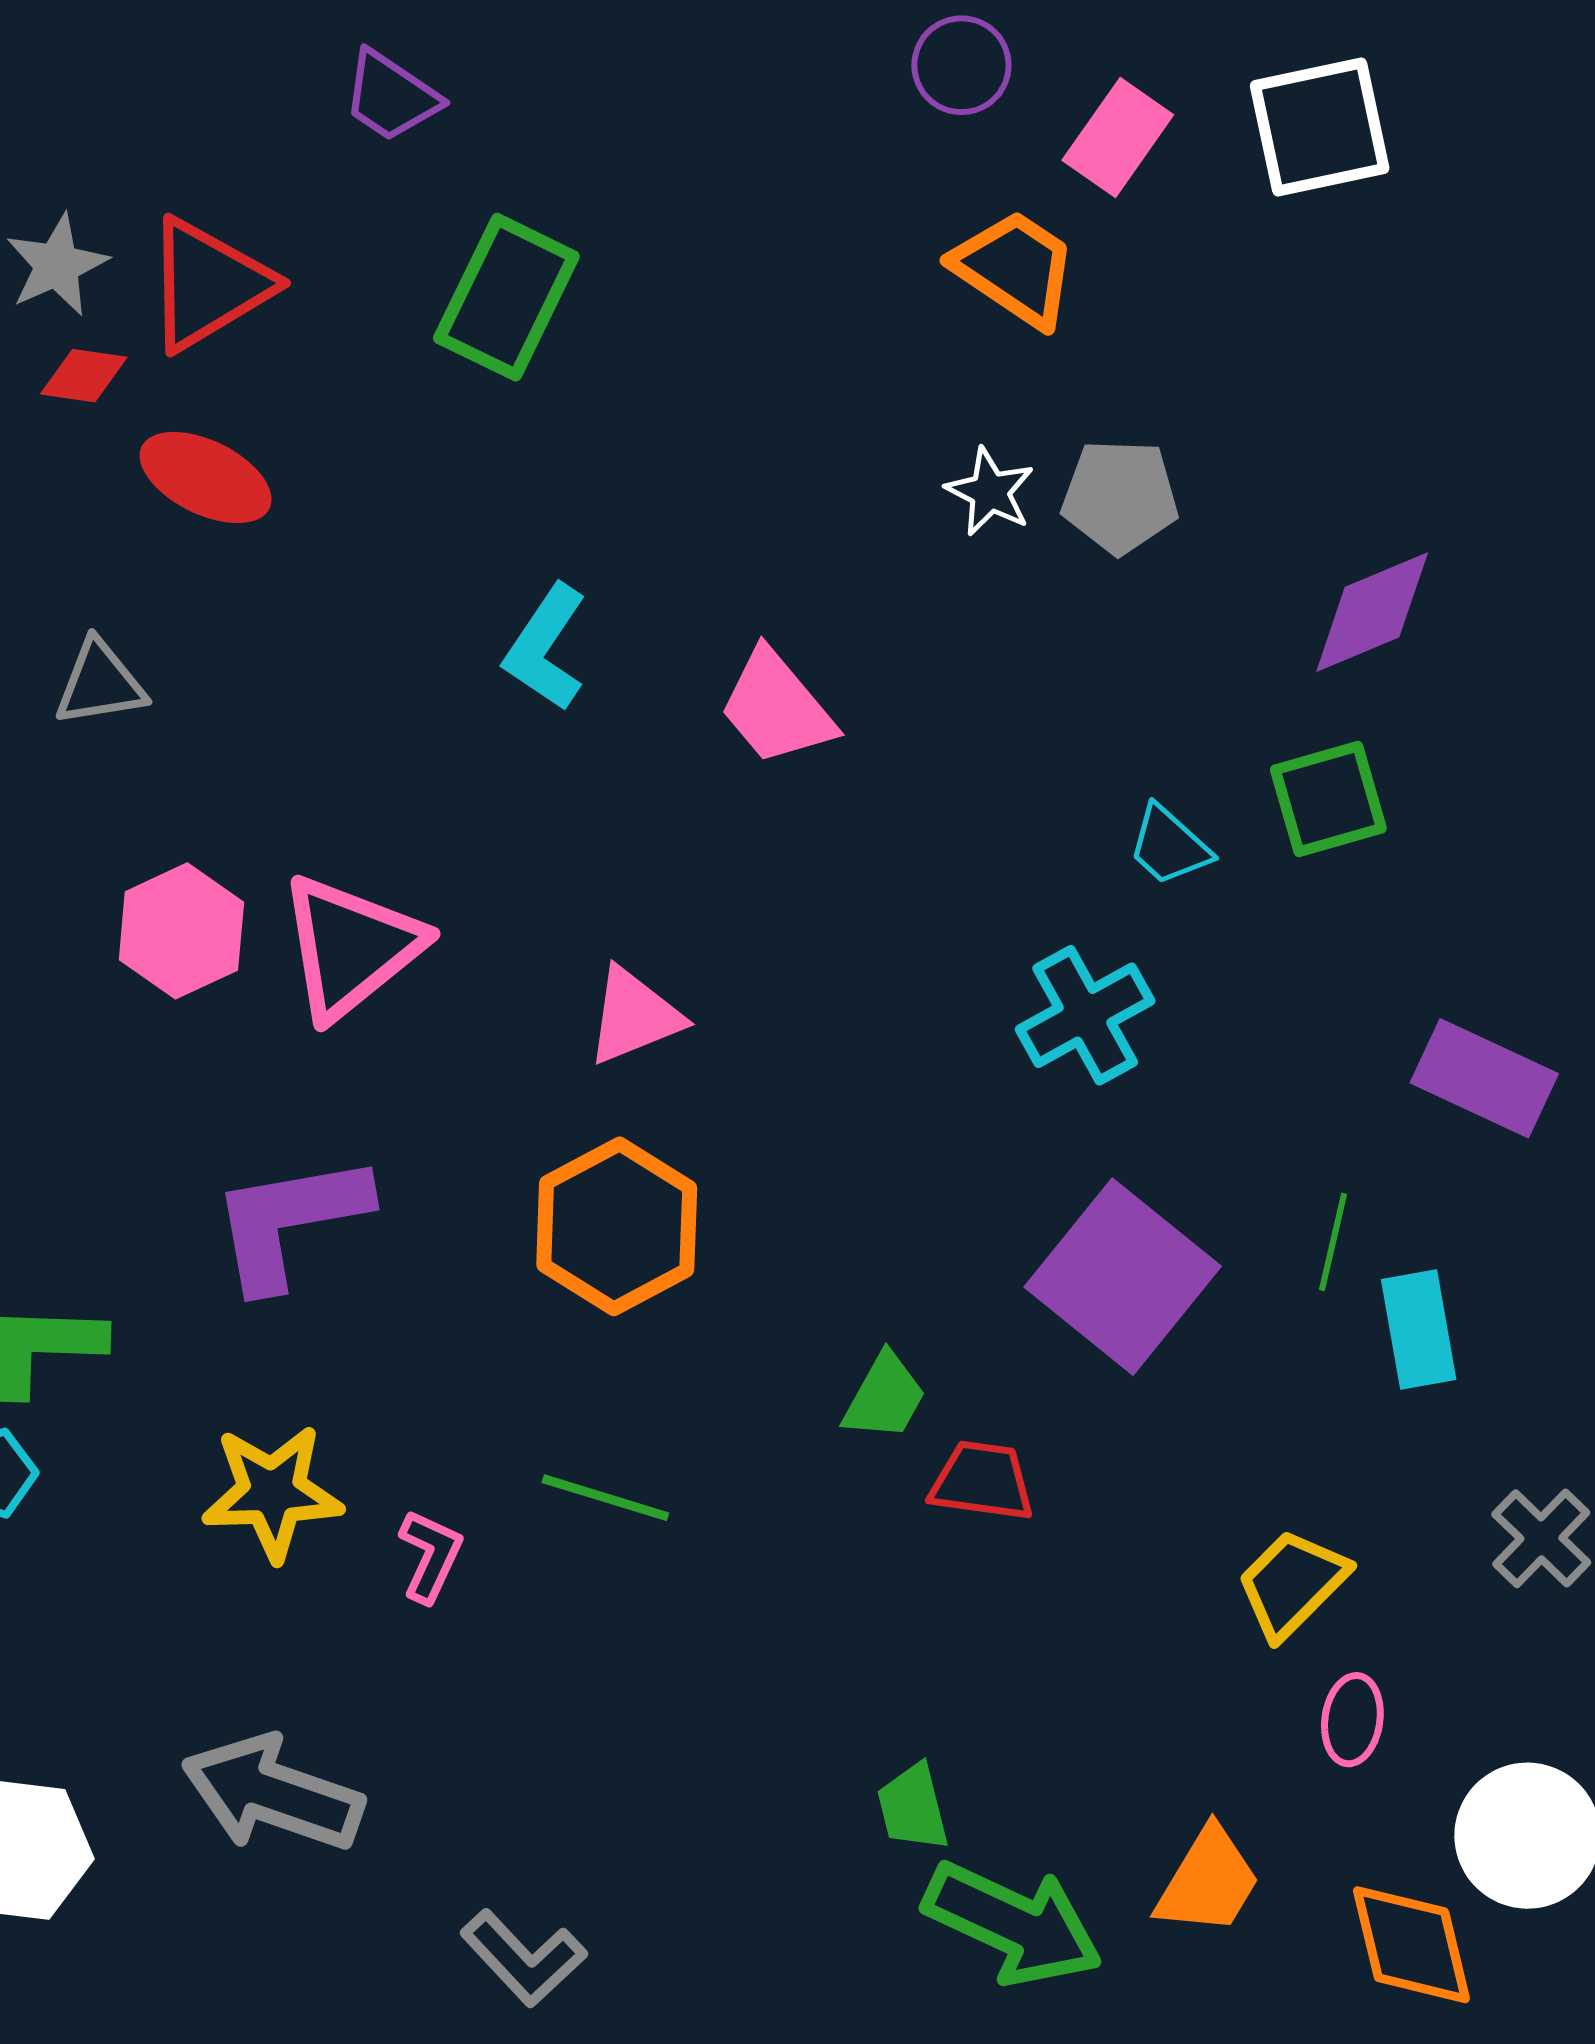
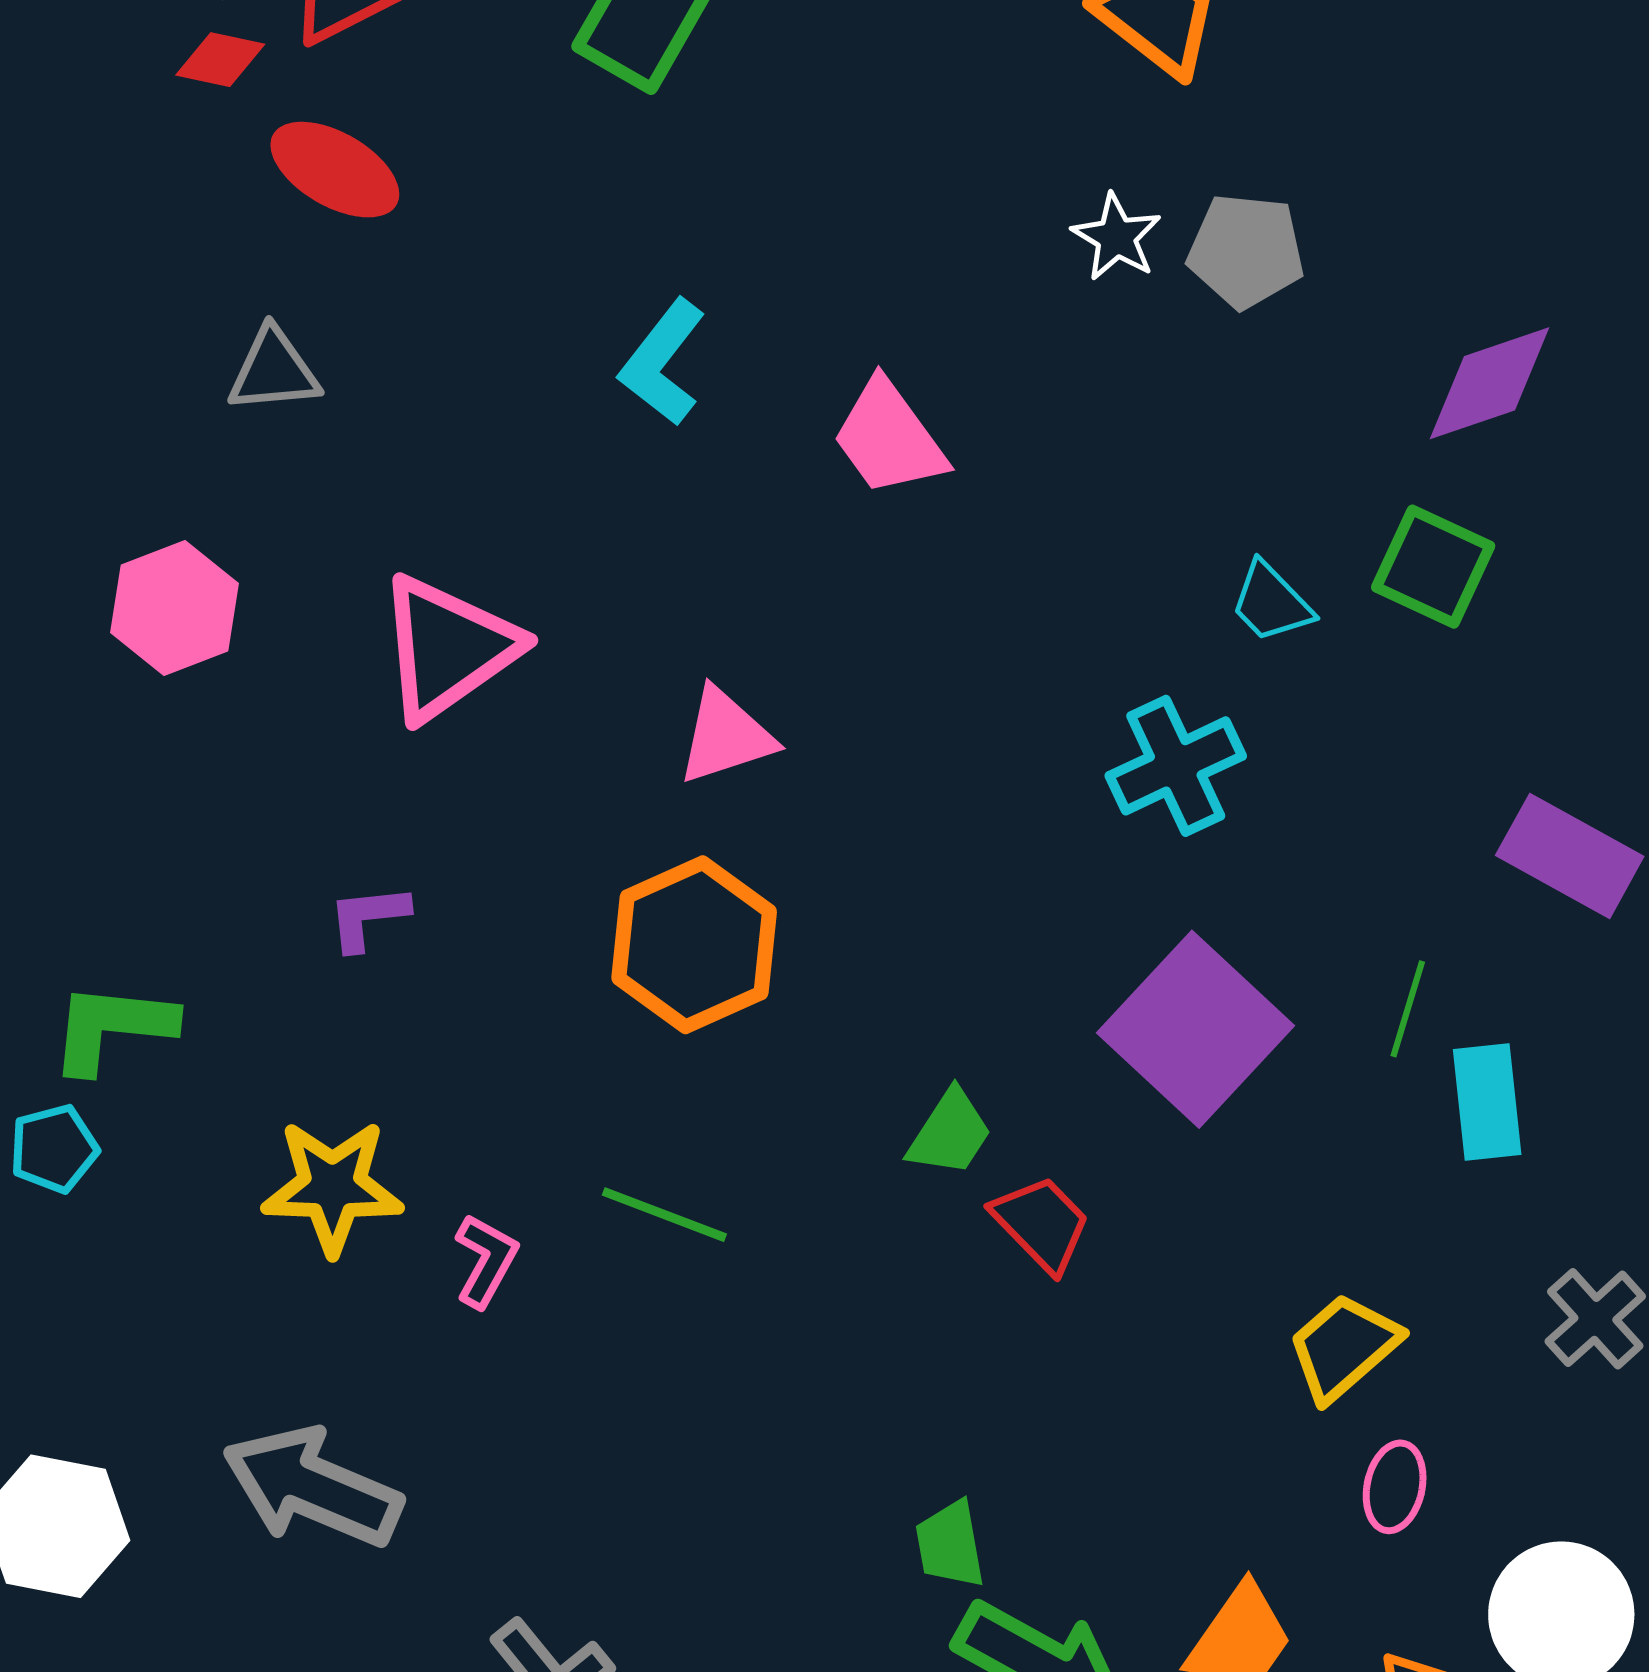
gray triangle: (100, 683) -> (274, 371), moved
green square: (1328, 799) -> (1433, 567), turned 37
pink hexagon: (181, 931) -> (174, 608), moved
purple L-shape: (290, 1221) -> (368, 917), size x0.5
red trapezoid: (982, 1481) -> (1041, 1224), turned 34

